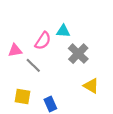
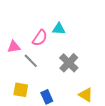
gray cross: (78, 54) -> (69, 63), moved
yellow triangle: (91, 86) -> (86, 95), moved

